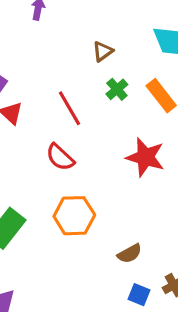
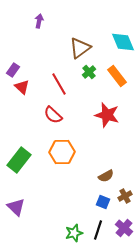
brown triangle: (103, 51) -> (80, 48), size x1.6
brown semicircle: (130, 254) -> (106, 176), moved

